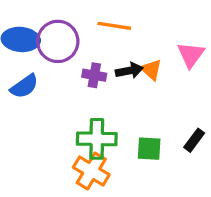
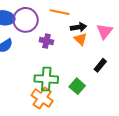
black arrow: (129, 71) -> (79, 27), moved
black rectangle: (194, 140) -> (100, 65), moved
green square: (149, 149) -> (77, 86), turned 35

